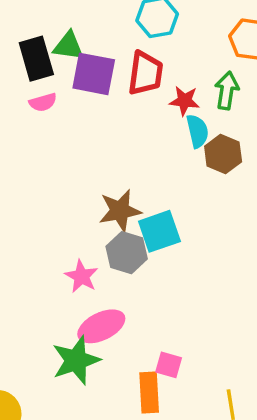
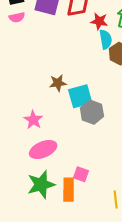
brown star: (120, 211) -> (58, 83), size x0.7
gray hexagon: (127, 253) -> (92, 112), moved
green star: (76, 360) -> (41, 185), moved

